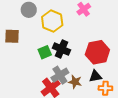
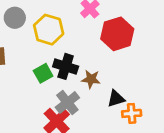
red hexagon: (97, 52) -> (117, 34), moved
brown star: (75, 82) -> (91, 79), moved

